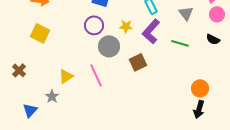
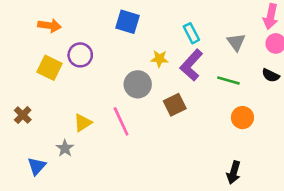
purple circle: (94, 25) -> (80, 55), moved
orange circle: (200, 88) -> (242, 118), moved
black arrow: (199, 109) -> (234, 173), moved

